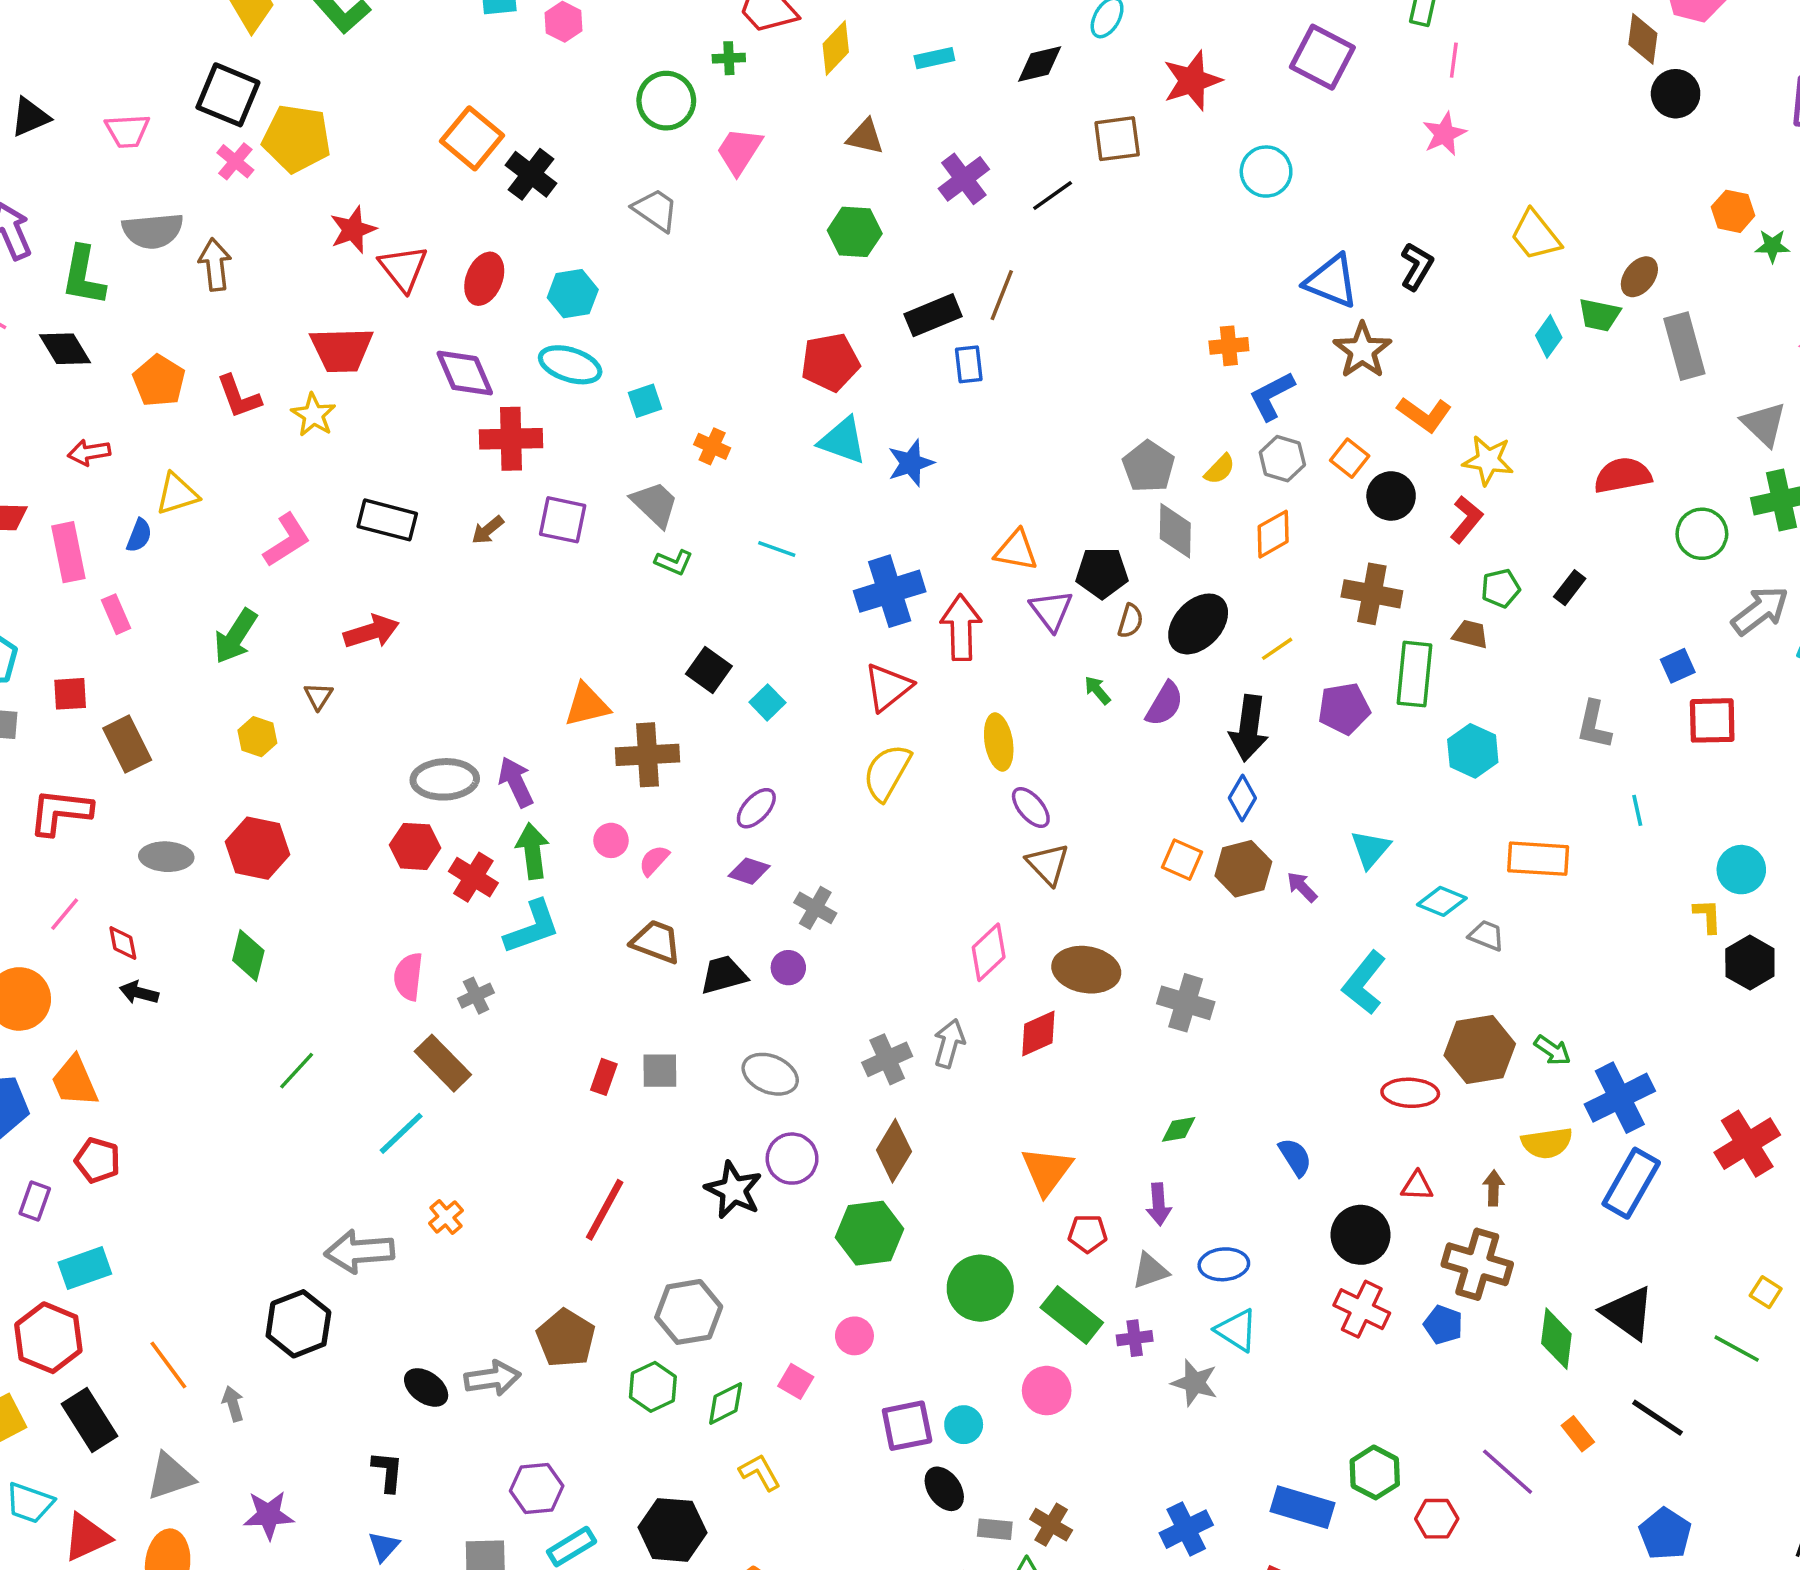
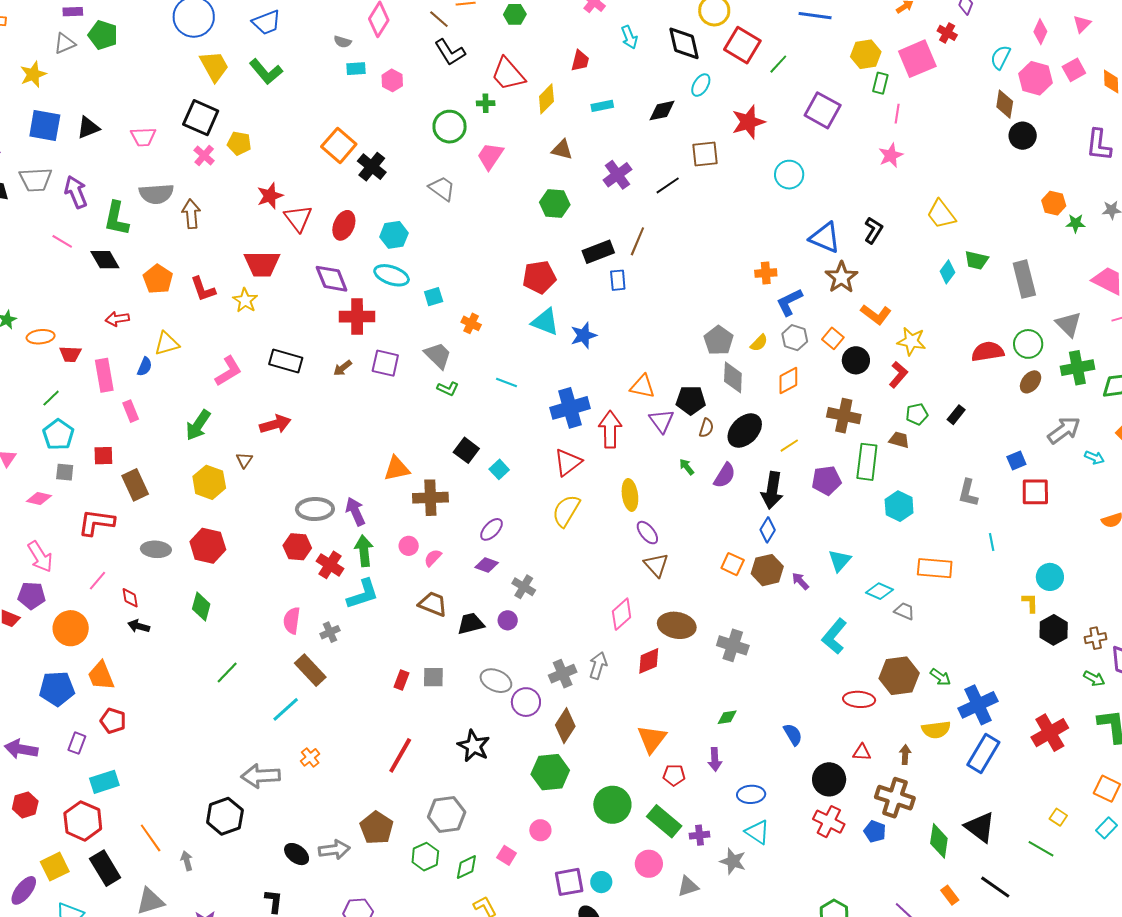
yellow pentagon: (297, 139) -> (239, 143), size x0.6
brown ellipse: (1639, 277) -> (1031, 382), moved
green circle: (1702, 534) -> (1028, 344), moved
yellow hexagon: (257, 737) -> (209, 482), size x1.5
purple circle: (792, 1159) -> (526, 702), moved
gray triangle: (1150, 1271) -> (688, 886), moved

